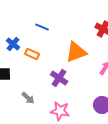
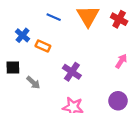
orange triangle: (76, 52) -> (88, 16), moved, turned -40
gray arrow: (28, 98) -> (33, 83), moved

